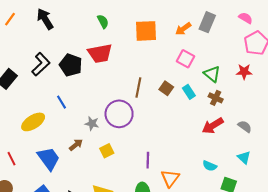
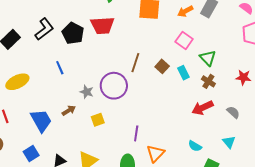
red star: (244, 72) -> (243, 77), moved
yellow ellipse: (33, 122) -> (17, 82), moved

